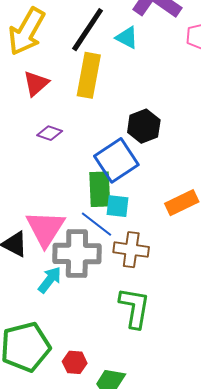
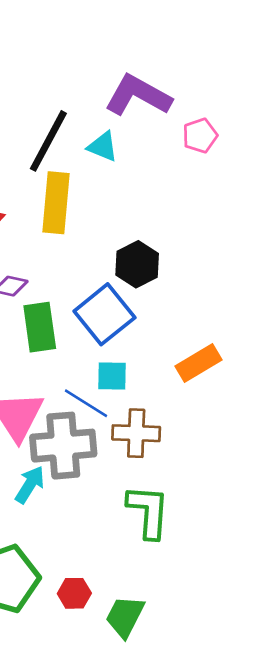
green rectangle: (100, 189) -> (40, 327), moved

